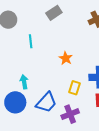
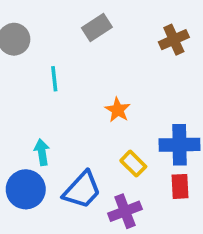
yellow rectangle: (74, 88) -> (133, 164), turned -64

